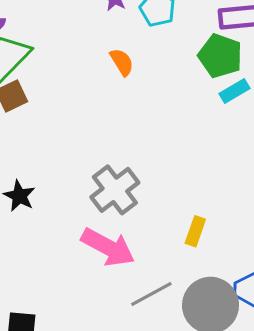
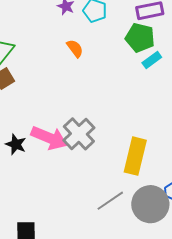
yellow rectangle: (195, 231) -> (135, 156), size x1.8
pink arrow: (108, 247) -> (49, 138), moved

